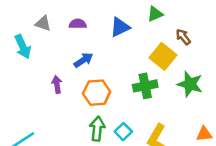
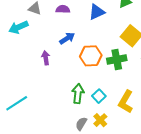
cyan arrow: (23, 47) -> (18, 27), turned 90
orange hexagon: (97, 93) -> (91, 56), moved

